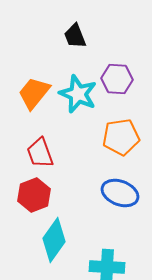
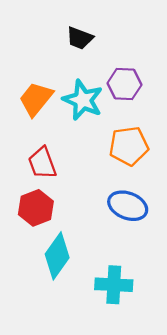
black trapezoid: (75, 36) -> (80, 38), turned -48

